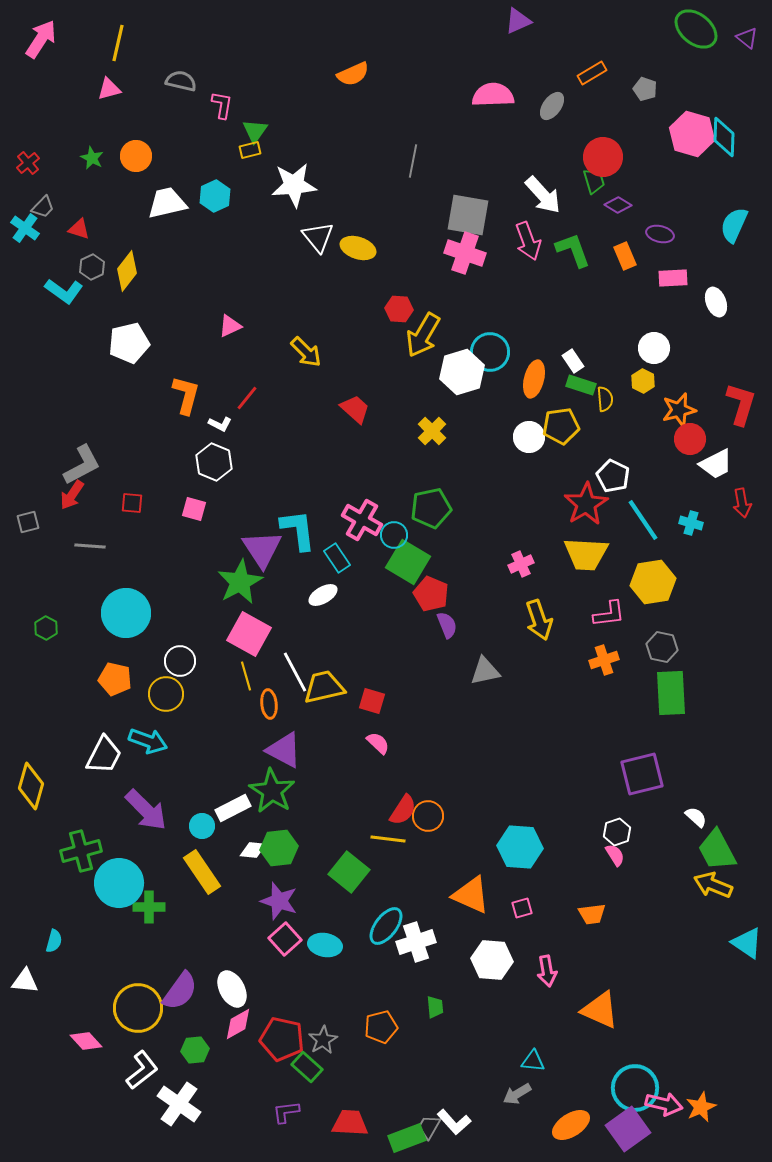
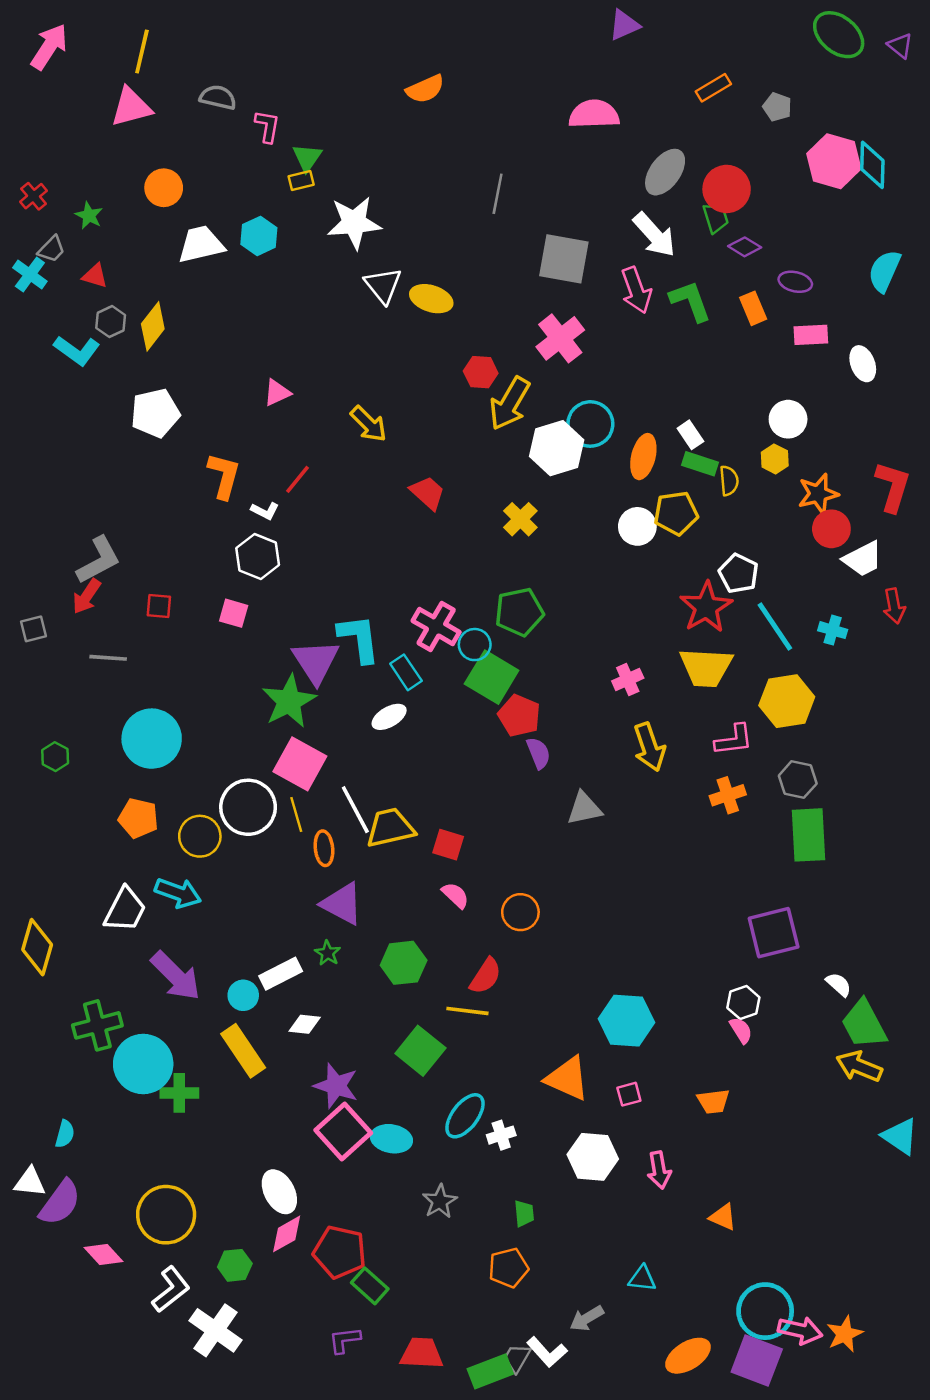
pink triangle: (109, 89) -> (131, 107), size x1.5
gray ellipse: (552, 106) -> (665, 172), moved, size x1.4
green star: (92, 158) -> (89, 215), moved
pink cross: (465, 253) -> (560, 338), moved, turned 33
white circle: (180, 661) -> (248, 807), moved, size x1.5
green star: (272, 791) -> (328, 953), size x0.5
orange circle: (428, 816) -> (520, 912), moved
green hexagon: (279, 848) -> (404, 963), moved
pink square: (285, 939) -> (343, 1131), size x1.4
white cross: (416, 942) -> (501, 1135), size x0.6
purple semicircle: (180, 991) -> (60, 1203), moved
orange triangle: (600, 1010) -> (723, 1217), size x0.6
orange pentagon: (381, 1027) -> (508, 1268), moved
gray star: (323, 1040) -> (440, 1201), moved
gray arrow: (517, 1094) -> (587, 1318), moved
purple square: (628, 1129) -> (757, 1361), turned -33

